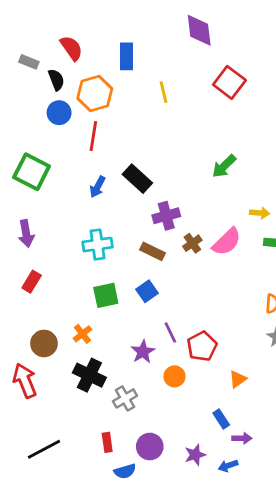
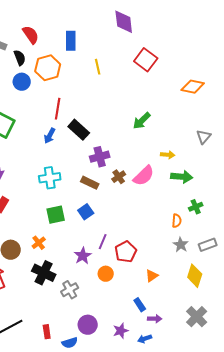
red line: (93, 136) -> (58, 109), moved
purple line: (170, 332) -> (103, 242), turned 49
red rectangle: (107, 442) -> (47, 332), moved

